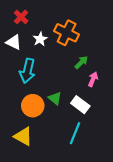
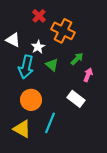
red cross: (21, 17) -> (39, 16), moved
white star: (40, 39) -> (38, 47), moved
green triangle: (55, 98) -> (52, 65), moved
cyan line: (75, 133) -> (50, 123), moved

